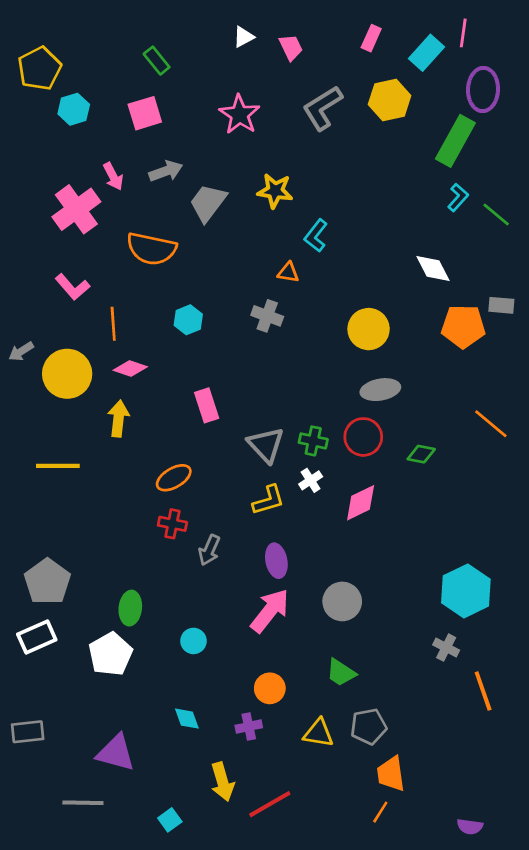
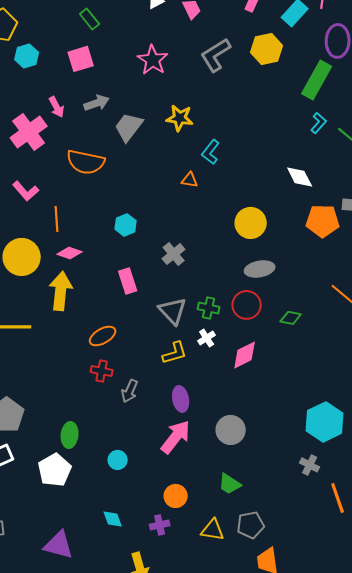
gray cross: (267, 316) -> (174, 254), moved, turned 30
cyan hexagon: (188, 320) -> (126, 225), moved
yellow arrow: (118, 419) -> (61, 291), size x1.4

